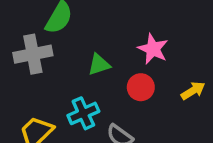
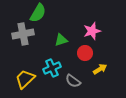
pink star: (153, 49) -> (92, 31), turned 30
yellow arrow: (193, 91) -> (100, 69), moved

